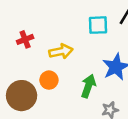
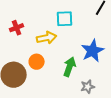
cyan square: (98, 25) -> (65, 19), moved

